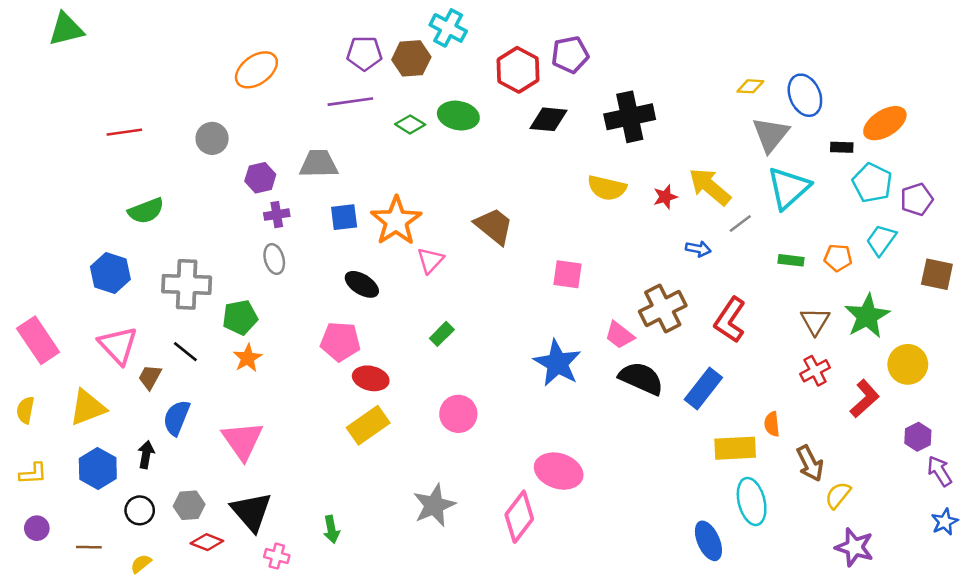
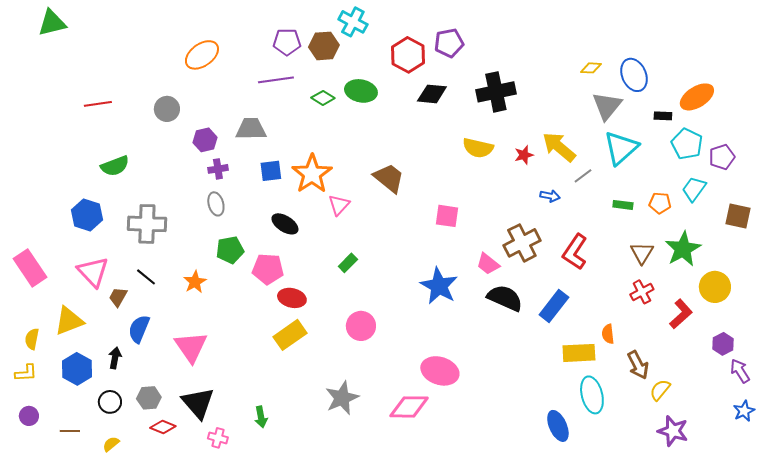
green pentagon: (240, 317) -> (230, 250), moved
yellow semicircle: (25, 410) -> (32, 339), moved
pink diamond: (519, 517) -> (409, 407), turned 54

